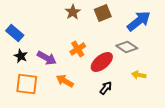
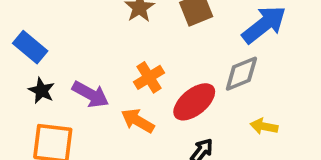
gray diamond: (127, 47) -> (241, 74), turned -55
orange arrow: (65, 81) -> (138, 121), moved

